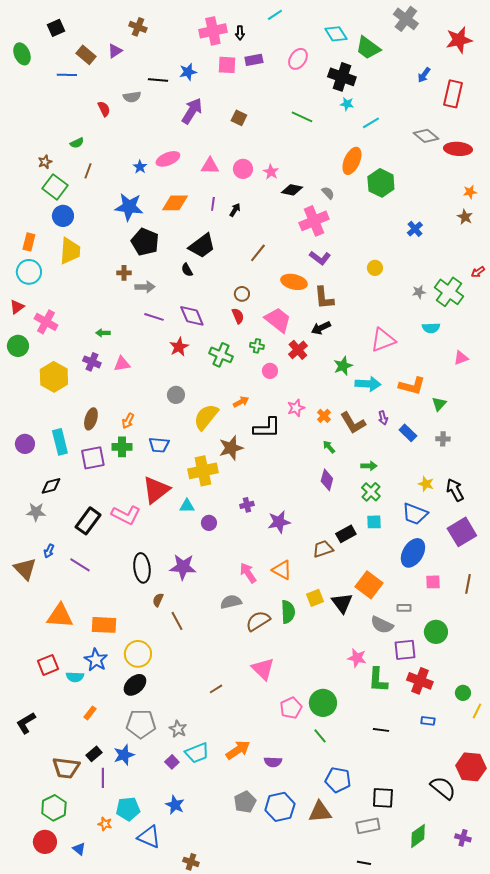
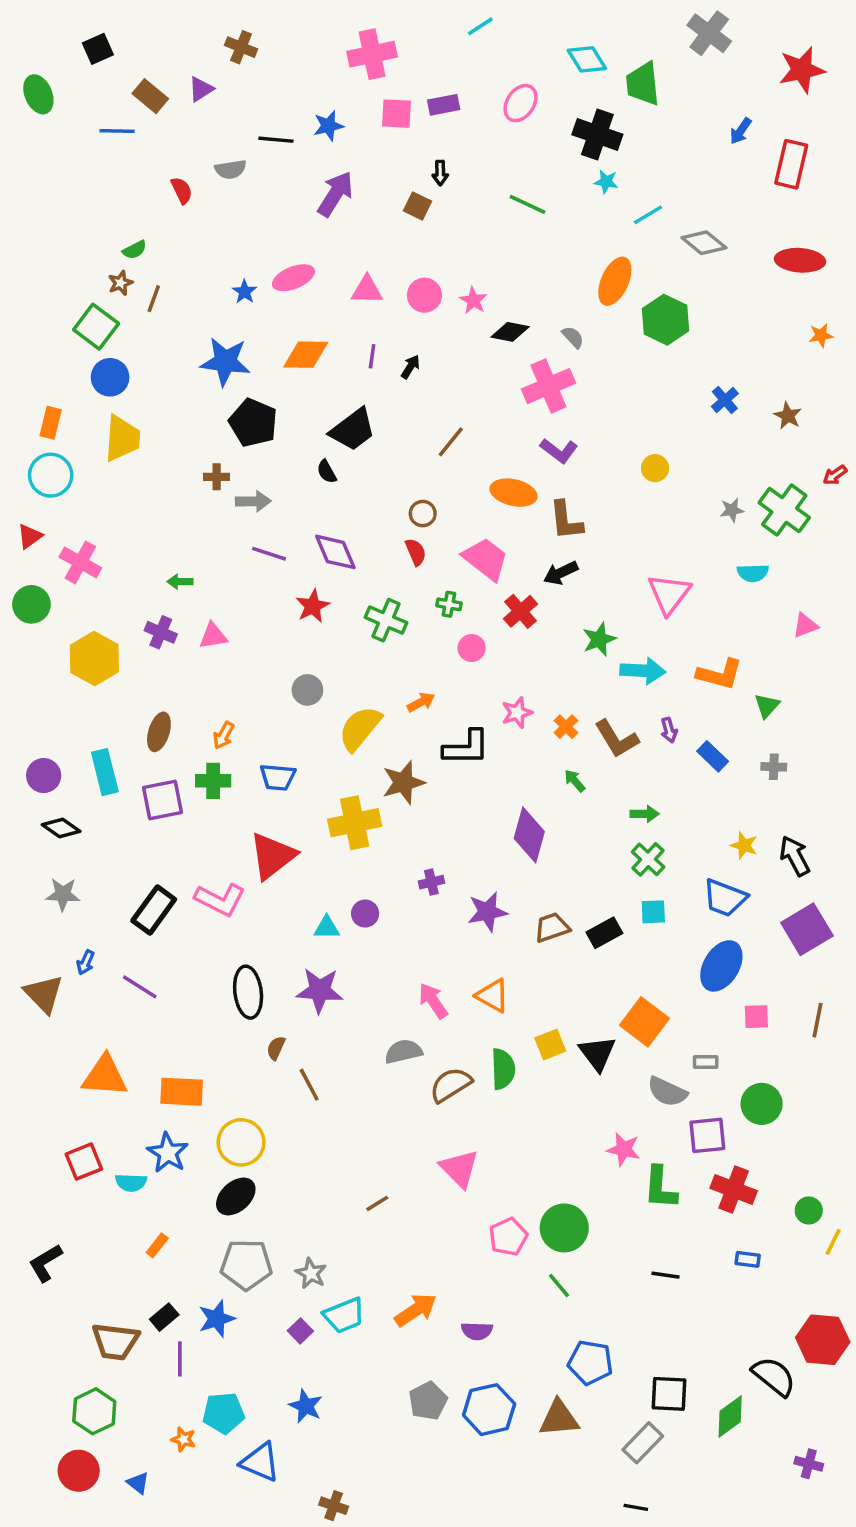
black arrow: (240, 33) -> (440, 173), moved
green trapezoid: (368, 48) -> (643, 84), turned 48
gray diamond: (426, 136) -> (704, 243), moved
brown star: (45, 162) -> (121, 283), moved
brown star: (465, 217) -> (788, 416), moved
pink triangle: (383, 340) -> (669, 594), turned -32
purple diamond: (327, 480) -> (529, 835), moved, size x1.4
black diamond: (51, 486) -> (61, 828), moved, turned 50
cyan triangle: (187, 506) -> (327, 927), moved
brown trapezoid: (323, 549) -> (552, 927), moved
gray rectangle: (368, 826) -> (643, 1443), turned -35
green diamond: (418, 836) -> (730, 1417), moved

